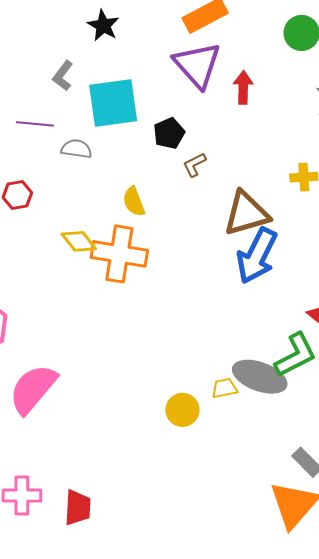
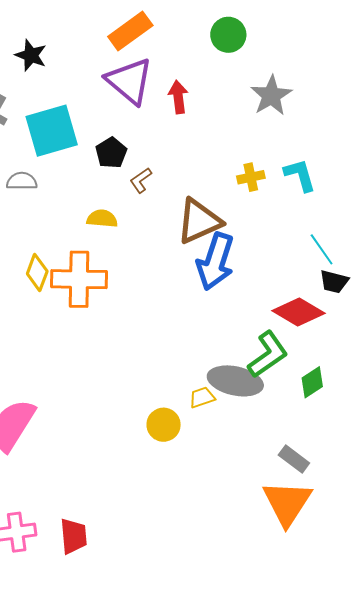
yellow semicircle: (134, 202) -> (102, 219), moved, turned 124
yellow diamond: (79, 241) -> (37, 272), turned 66

